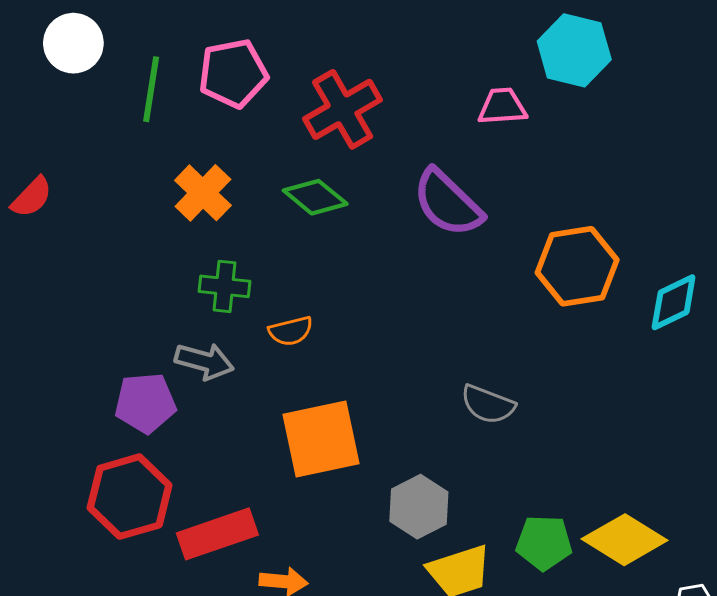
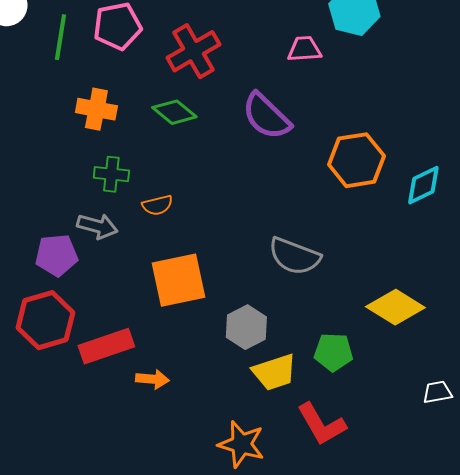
orange cross: (203, 193) -> (96, 109), turned -33
gray semicircle: (488, 404) -> (294, 256), size x1.4
yellow diamond: (625, 540) -> (395, 307), moved

